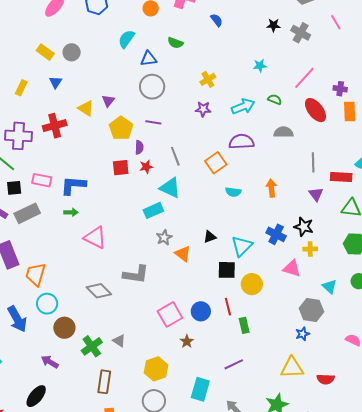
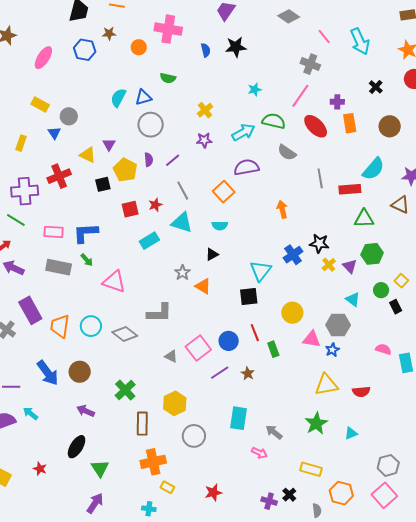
blue semicircle: (217, 20) -> (206, 50), turned 32
black star: (273, 25) -> (236, 47), moved, size x1.5
gray cross: (301, 33) -> (310, 64), moved
cyan semicircle: (126, 39) -> (118, 98), moved
gray circle: (72, 52) -> (69, 116), moved
green semicircle: (275, 99) -> (274, 121), size x1.6
purple line: (153, 122) -> (173, 160), moved, turned -42
gray semicircle: (284, 132) -> (287, 152), turned -138
purple semicircle: (139, 147) -> (149, 160), moved
black square: (14, 188) -> (103, 184), moved
cyan semicircle: (233, 192) -> (220, 226), moved
purple triangle: (316, 194) -> (350, 266), moved
cyan rectangle: (153, 210) -> (149, 241), moved
green arrow: (71, 212) -> (87, 260), turned 56
gray rectangle: (27, 213) -> (59, 267), moved, turned 45
blue cross: (276, 234) -> (293, 255), turned 36
black triangle: (210, 237) -> (212, 254), moved
yellow cross: (310, 249) -> (329, 265), turned -32
pink triangle: (292, 268) -> (312, 339), moved
yellow circle: (252, 284) -> (292, 313), moved
cyan circle: (47, 304) -> (91, 326), moved
brown circle: (64, 328) -> (80, 372), moved
gray triangle: (119, 341) -> (171, 356), moved
brown star: (187, 341) -> (248, 373), moved
purple line: (234, 364) -> (220, 373), moved
yellow hexagon: (156, 369) -> (175, 403), moved

